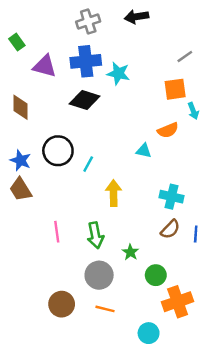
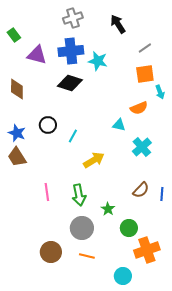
black arrow: (136, 17) -> (118, 24), moved, turned 66
gray line: (185, 57) -> (145, 48), moved
black circle: (58, 151) -> (48, 125), size x0.7
yellow arrow: (114, 193) -> (94, 160), turned 60
cyan cross: (171, 197) -> (142, 147), moved, turned 36

